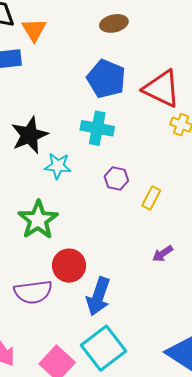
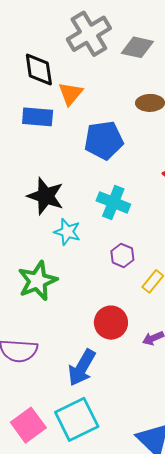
blue pentagon: (106, 79) -> (104, 140), moved, turned 30
black star: (30, 135) -> (46, 196), turned 30
red circle: (69, 266) -> (111, 323), moved

